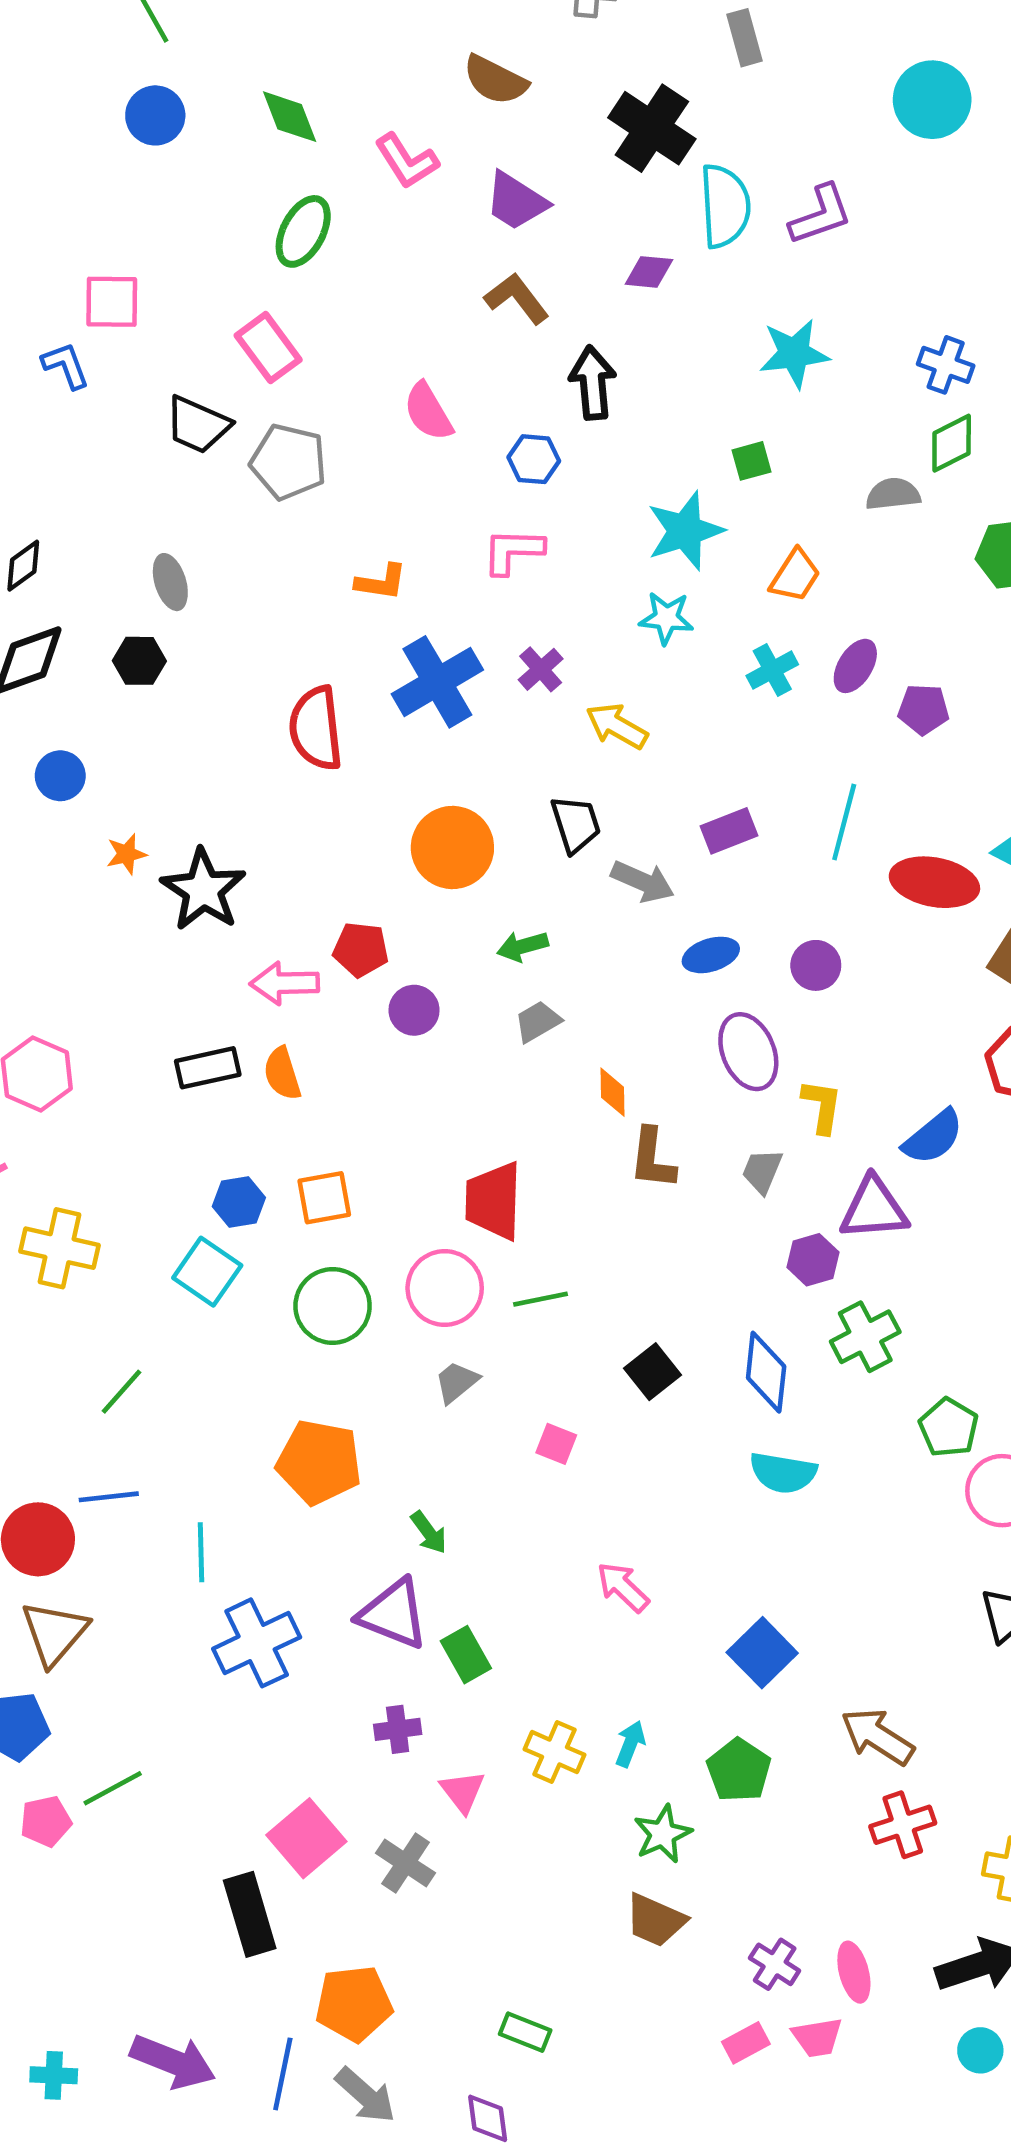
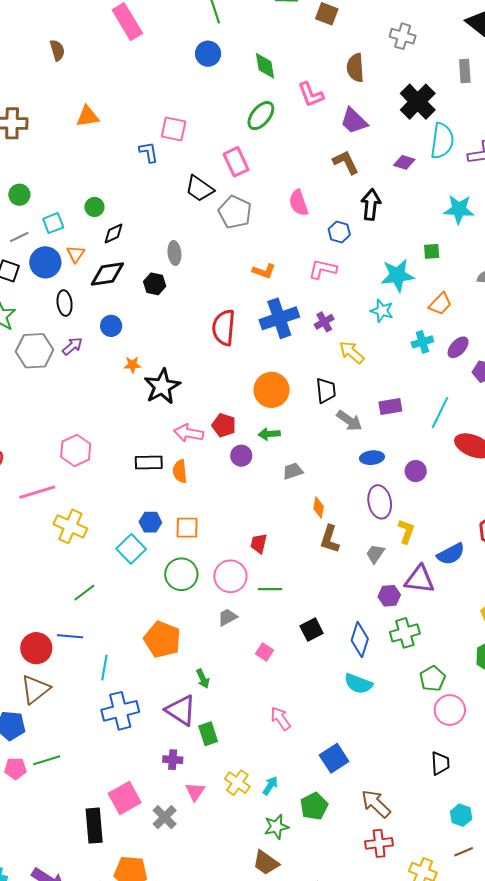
brown semicircle: (495, 80) -> (355, 68), turned 48
green arrow: (523, 946) -> (269, 434), moved
red trapezoid: (494, 1201) -> (259, 543), size x0.6

